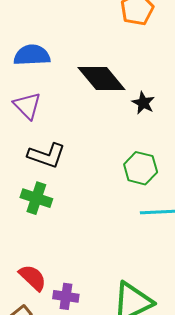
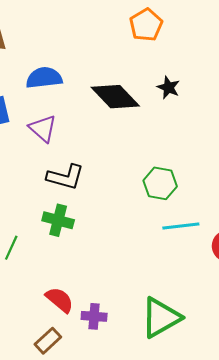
black star: (143, 103) -> (168, 87), moved

